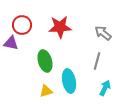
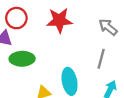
green ellipse: (45, 61) -> (22, 59), moved, turned -75

